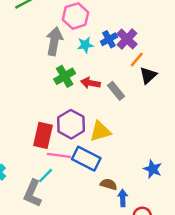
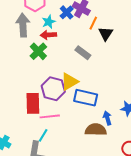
red arrow: (90, 83) -> (48, 35), moved
yellow triangle: (100, 131) -> (69, 82), moved
blue rectangle: (86, 159) -> (86, 98), moved
brown semicircle: (109, 184) -> (96, 130), size x1.5
blue arrow: (123, 198) -> (107, 118), moved

